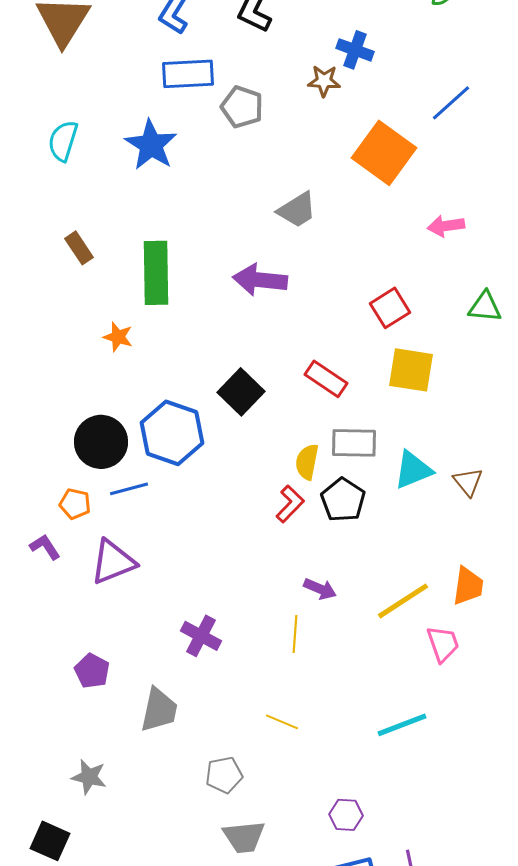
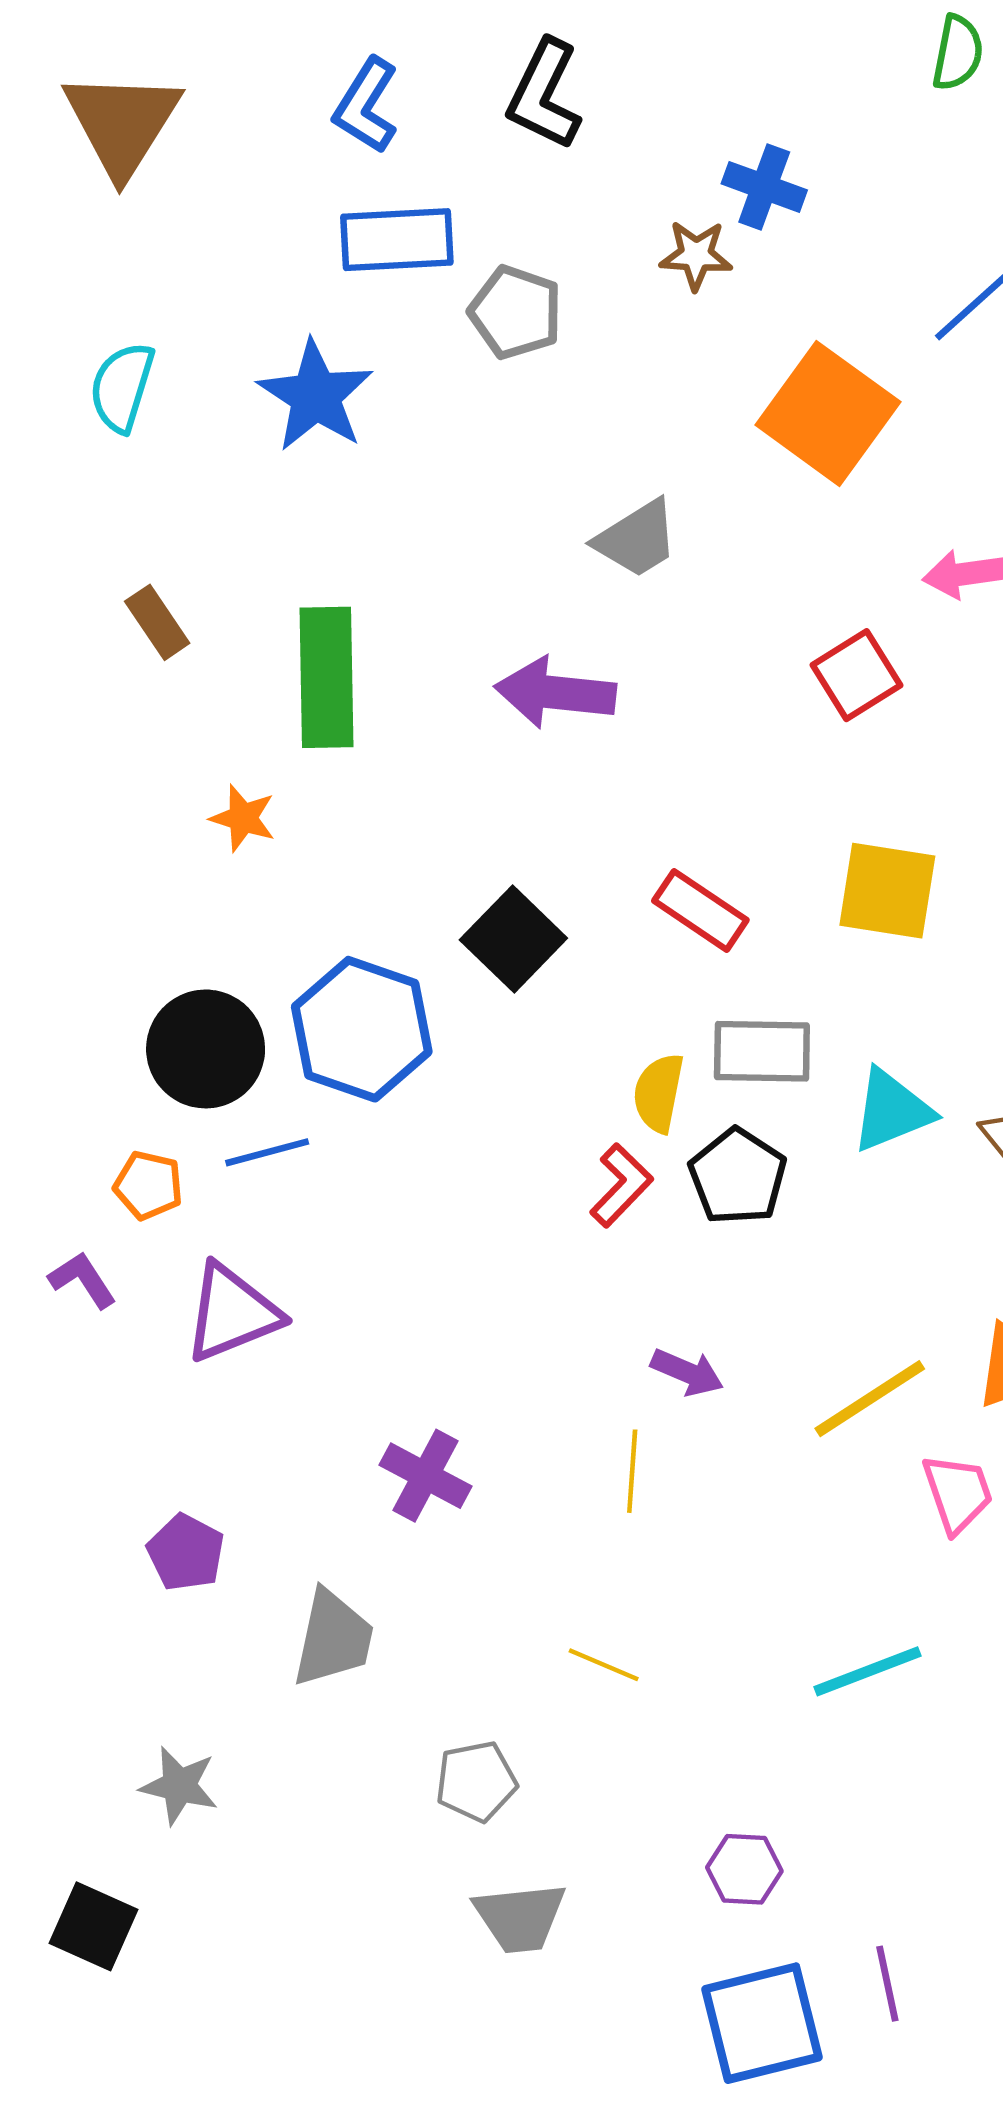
red square: (390, 308) -> (857, 675), moved

